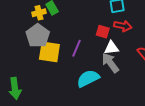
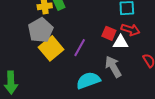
white triangle: (112, 48) -> (121, 42), moved
yellow square: (49, 52) -> (51, 48), turned 35

